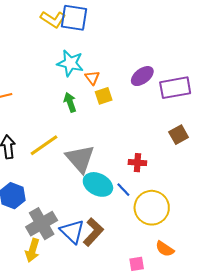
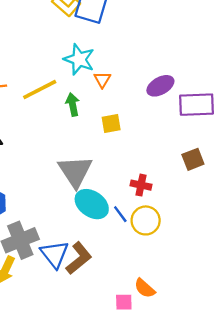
yellow square: (104, 96) -> (111, 123), moved
yellow line: (44, 145) -> (40, 89), moved
yellow circle: (152, 208) -> (146, 220), moved, size x0.7
orange semicircle: (165, 249) -> (145, 288), moved

